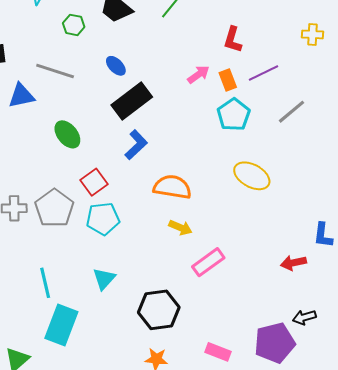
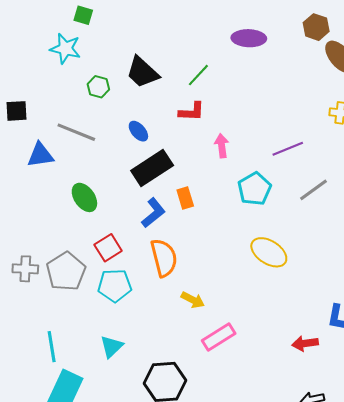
red L-shape: (233, 40) -> (192, 112), moved, turned -108
pink arrow: (198, 74) -> (222, 146), turned -65
orange rectangle: (228, 80) -> (185, 198), moved
orange semicircle: (172, 187) -> (164, 258), moved, turned 63

